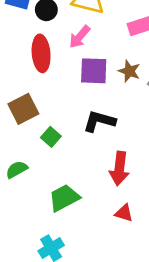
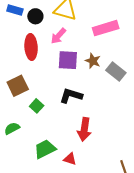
red triangle: (124, 213) -> (70, 159), moved

